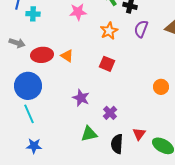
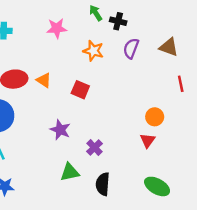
orange star: (109, 31) -> (93, 51), turned -30
red square: (107, 64) -> (80, 90), moved
red triangle: (139, 134) -> (148, 140), moved

